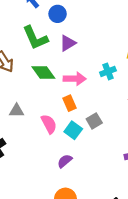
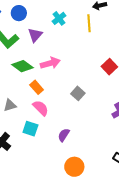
cyan cross: (108, 71) -> (59, 18), moved
orange rectangle: (69, 103) -> (37, 87), moved
cyan square: (73, 130) -> (30, 129), moved

